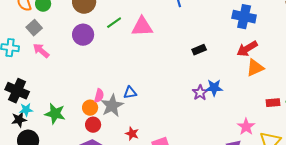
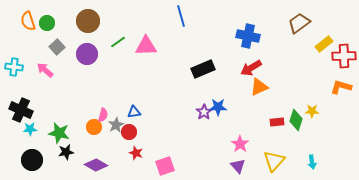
gray square: (34, 28) -> (57, 47), moved
black rectangle: (199, 50) -> (203, 69), size x1.6
gray star: (112, 106) -> (116, 125), size x0.7
black star: (19, 120) -> (66, 152), moved
red circle: (93, 125) -> (129, 132), moved
pink star: (246, 127) -> (240, 144), moved

